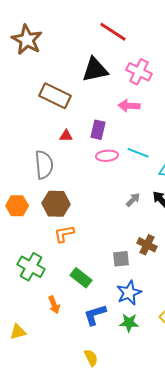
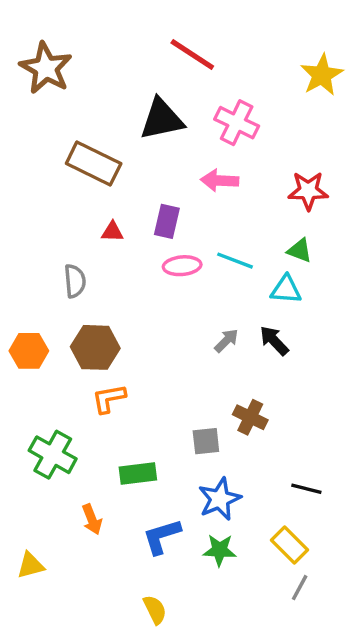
gray semicircle: (44, 165) -> (75, 281), size x0.7
green rectangle: (81, 278) -> (138, 473), turned -45

